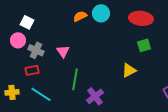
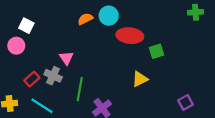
red ellipse: (141, 18) -> (130, 36), moved
gray cross: (36, 50) -> (53, 76), moved
red rectangle: (32, 70) -> (32, 79), turned -32

